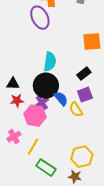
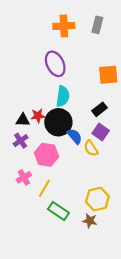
purple ellipse: (40, 18) -> (55, 64), moved
purple square: (85, 95) -> (101, 132), turned -35
red star: (17, 101) -> (38, 116), moved
purple cross: (42, 103) -> (21, 141), moved

